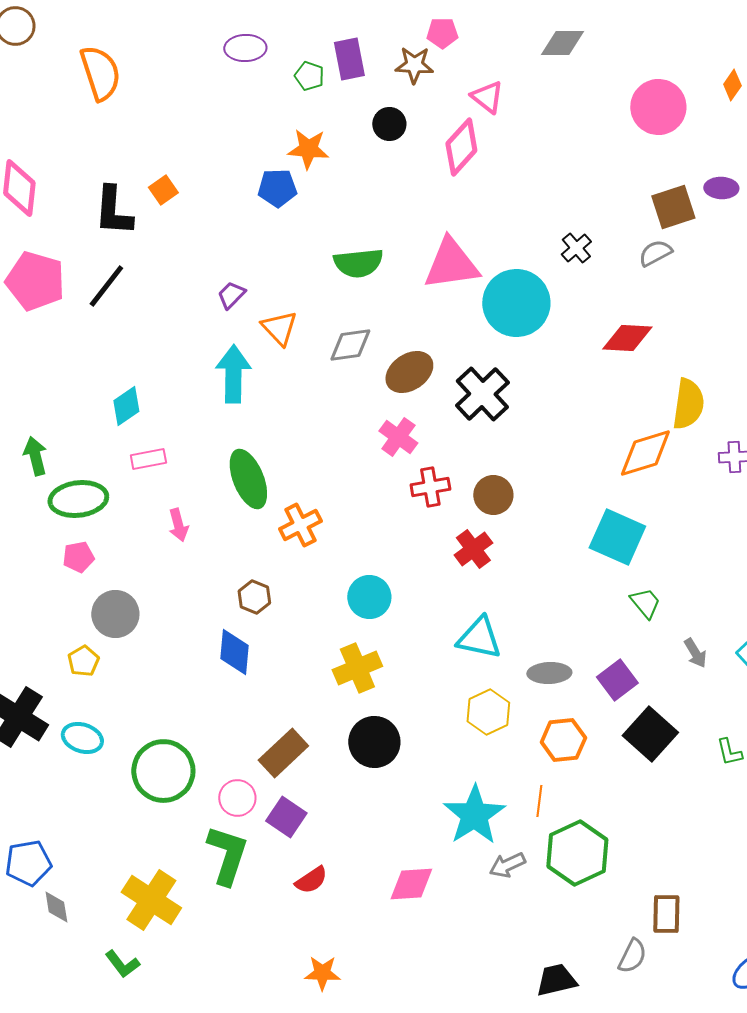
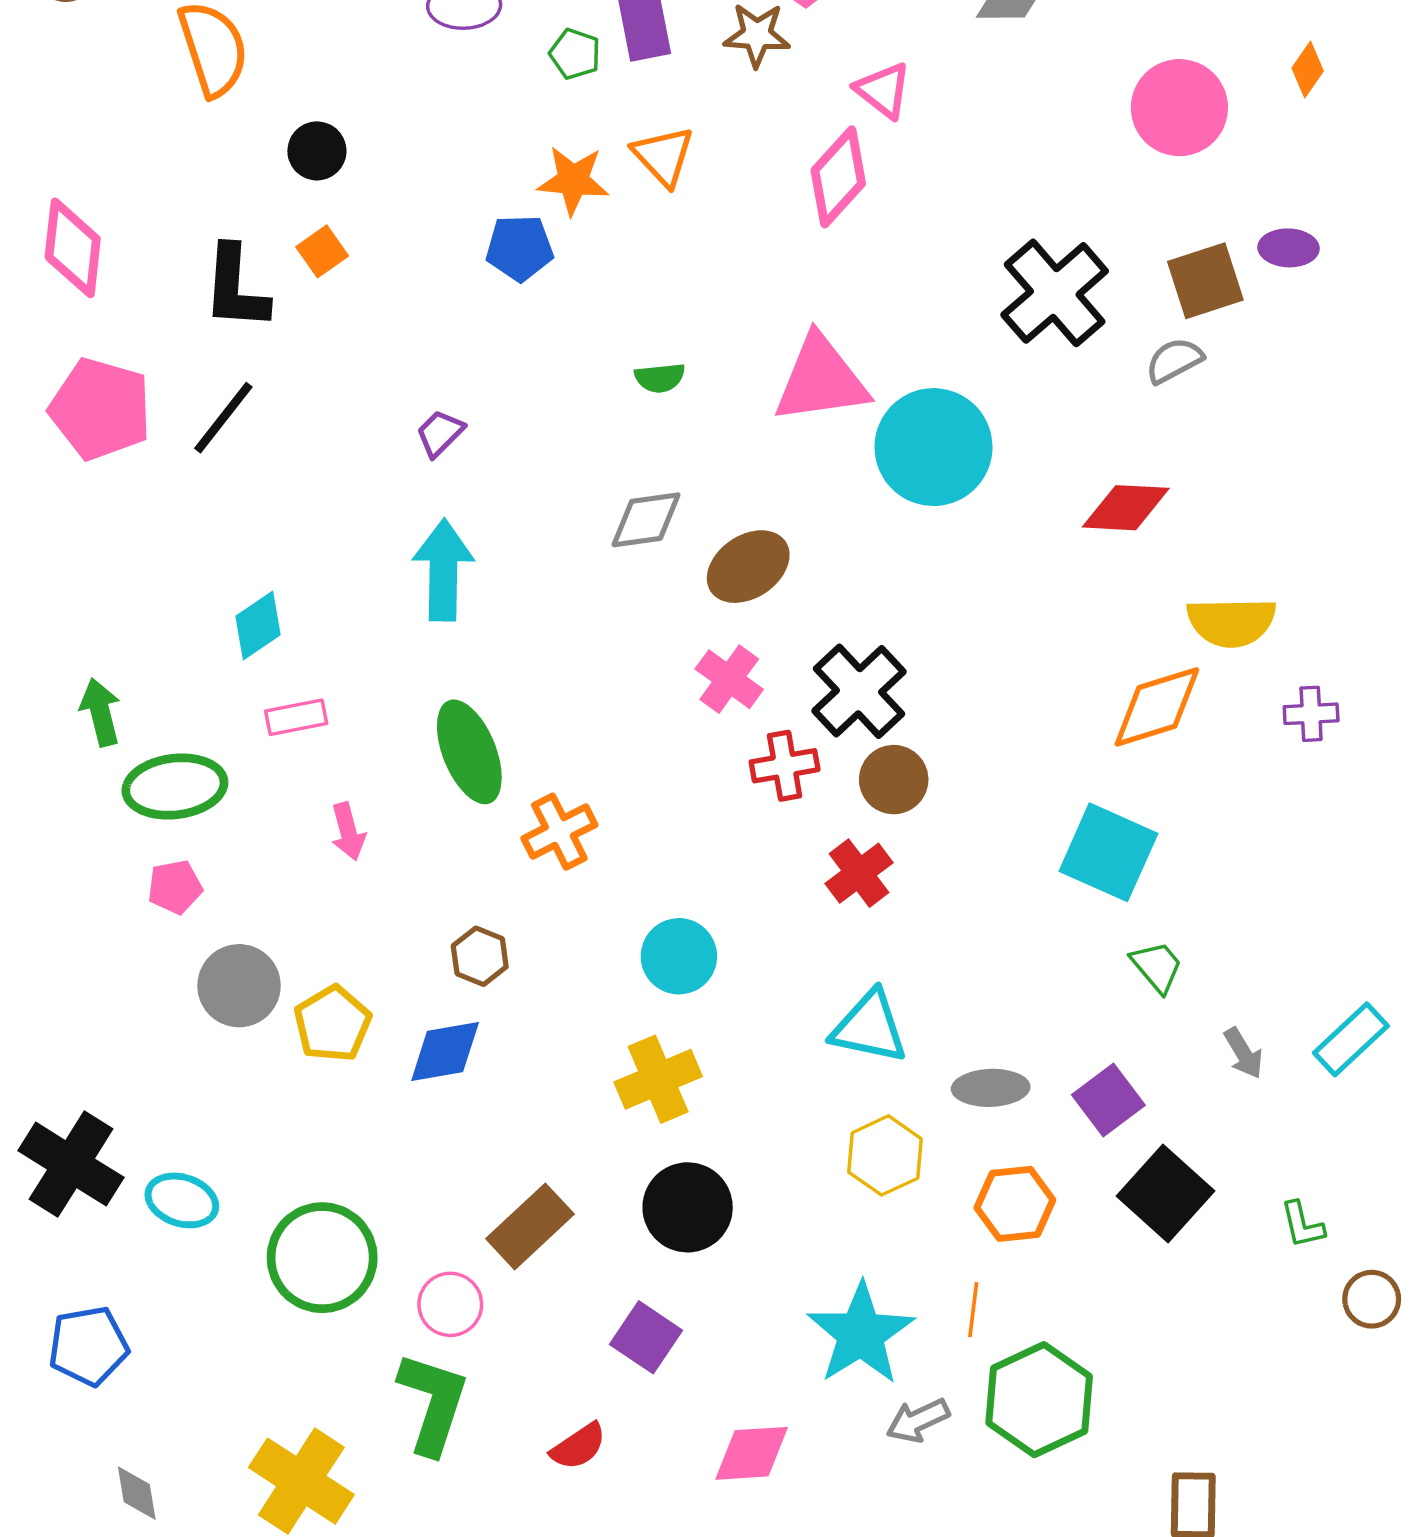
black circle: (389, 124) -> (317, 151), moved
black cross: (576, 248) -> (1055, 293), moved, size x2.0
green semicircle: (358, 263) -> (660, 378), size x0.6
orange triangle: (279, 328) -> (663, 156), moved
black cross: (482, 394) -> (859, 691), moved
yellow semicircle: (688, 404) -> (1231, 622), turned 81
blue diamond: (234, 652) -> (445, 1052), turned 75
yellow pentagon: (83, 661) -> (333, 1024), moved, size x1.4
purple square: (286, 817) -> (646, 1337), moved
blue pentagon: (28, 863) -> (88, 1346), moved

